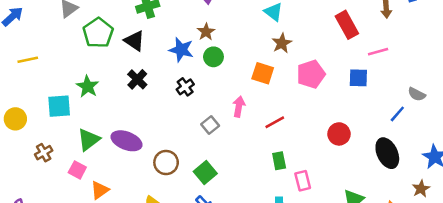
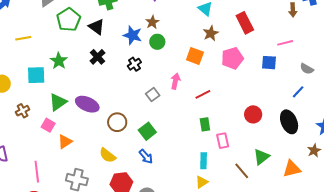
red rectangle: (347, 25) -> (245, 23), moved
yellow line: (28, 60) -> (23, 38), moved
gray semicircle: (417, 94) -> (307, 69), moved
red circle: (339, 134) -> (253, 114), moved

